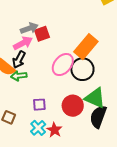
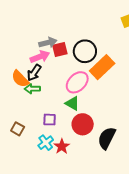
black circle: (82, 69) -> (85, 51), moved
green triangle: (95, 98) -> (72, 103), moved, size x0.7

